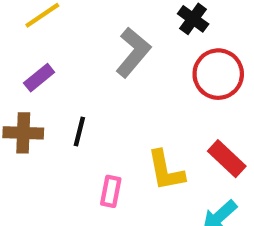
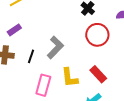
gray L-shape: (133, 52) -> (55, 47), moved
pink rectangle: (111, 191) -> (43, 85), size x1.5

